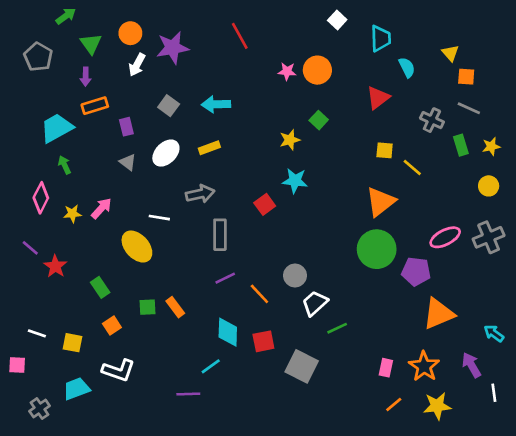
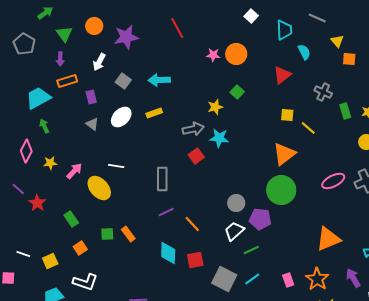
white arrow: (137, 65) -> (99, 62), moved
gray line: (469, 108) -> (317, 18), moved
gray arrow: (200, 194) -> (193, 129), moved
pink arrow: (101, 208) -> (74, 171), moved
purple pentagon: (416, 272) -> (260, 219), moved
gray circle: (295, 275) -> (236, 203), moved
yellow square: (72, 343) -> (50, 261), turned -35
cyan line: (211, 366) -> (252, 279), moved
pink rectangle: (386, 368) -> (288, 280), turned -32

